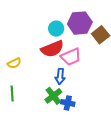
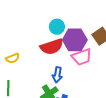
purple hexagon: (80, 23) -> (75, 40), moved
pink trapezoid: (71, 57) -> (82, 57), moved

